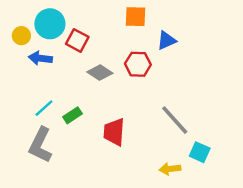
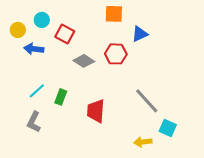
cyan circle: (50, 24) -> (42, 20), size x0.6
green rectangle: (73, 115) -> (61, 97), turned -35
gray L-shape: (40, 145) -> (34, 122), size x0.7

